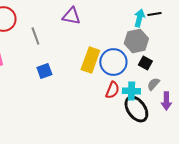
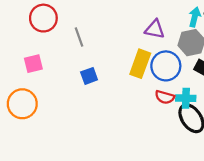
purple triangle: (71, 16) -> (155, 29), moved
red semicircle: (112, 90) -> (165, 97), turned 84

